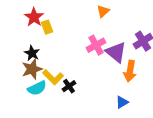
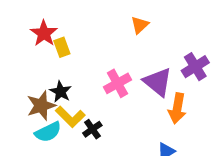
pink cross: (96, 45) -> (117, 83), moved
black star: (32, 53) -> (61, 92), moved

